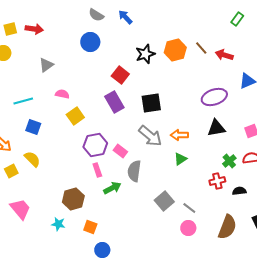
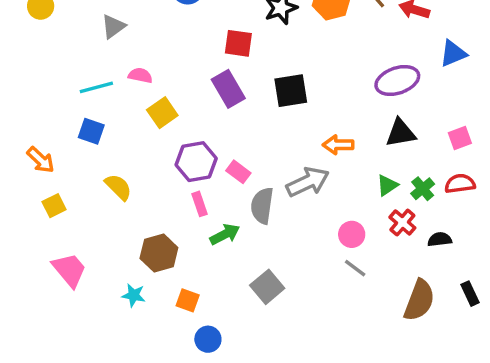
red square: (120, 75) -> (238, 43), turned -30
cyan line: (23, 101) -> (96, 87), moved
gray arrow: (150, 136) -> (308, 182), moved, turned -65
yellow semicircle: (32, 159) -> (118, 187), moved
green triangle: (180, 159) -> (387, 185), moved
red cross: (217, 181) -> (402, 223), turned -35
gray square: (164, 201) -> (267, 287), moved
pink circle: (188, 228) -> (352, 234), moved

